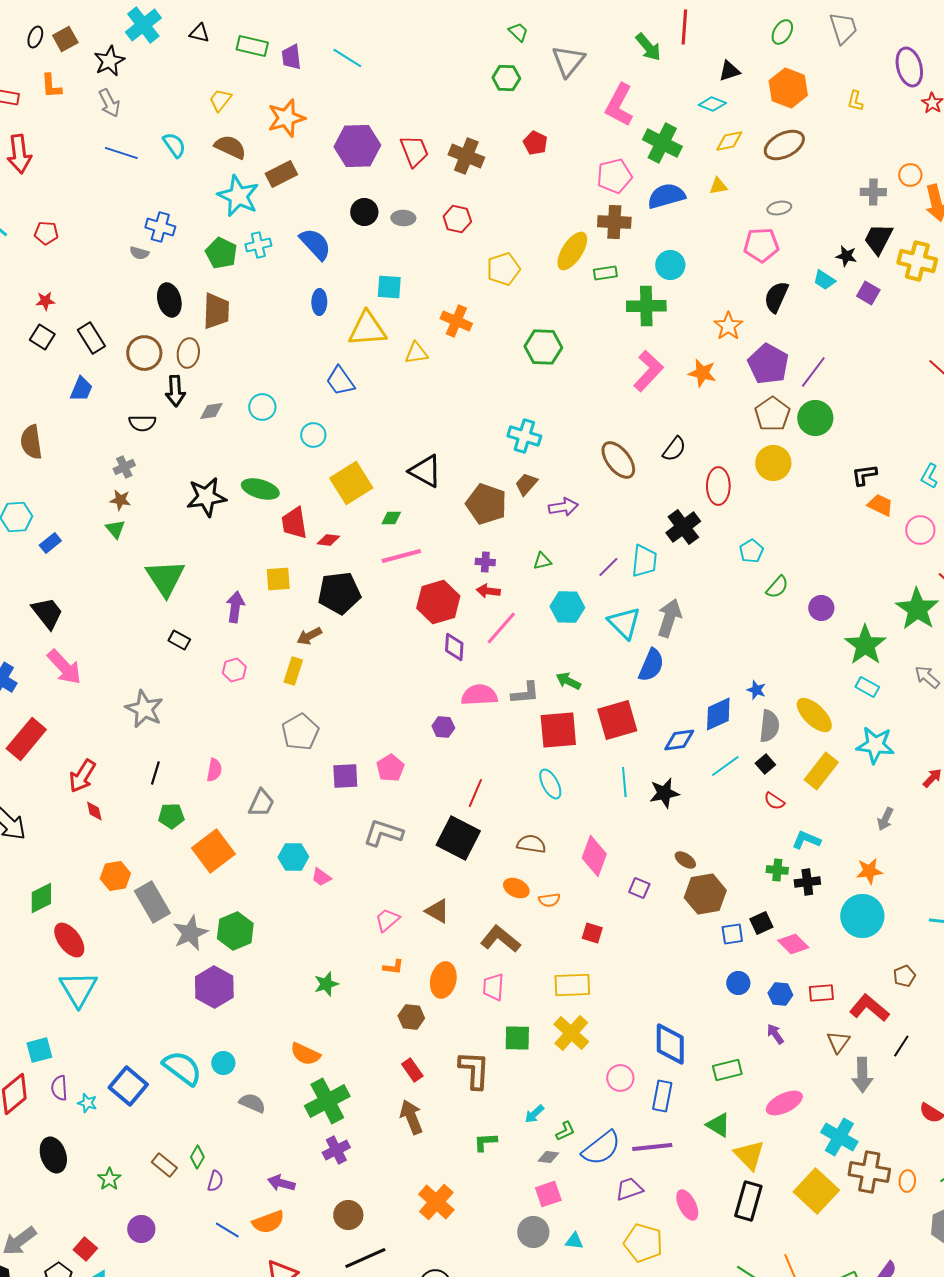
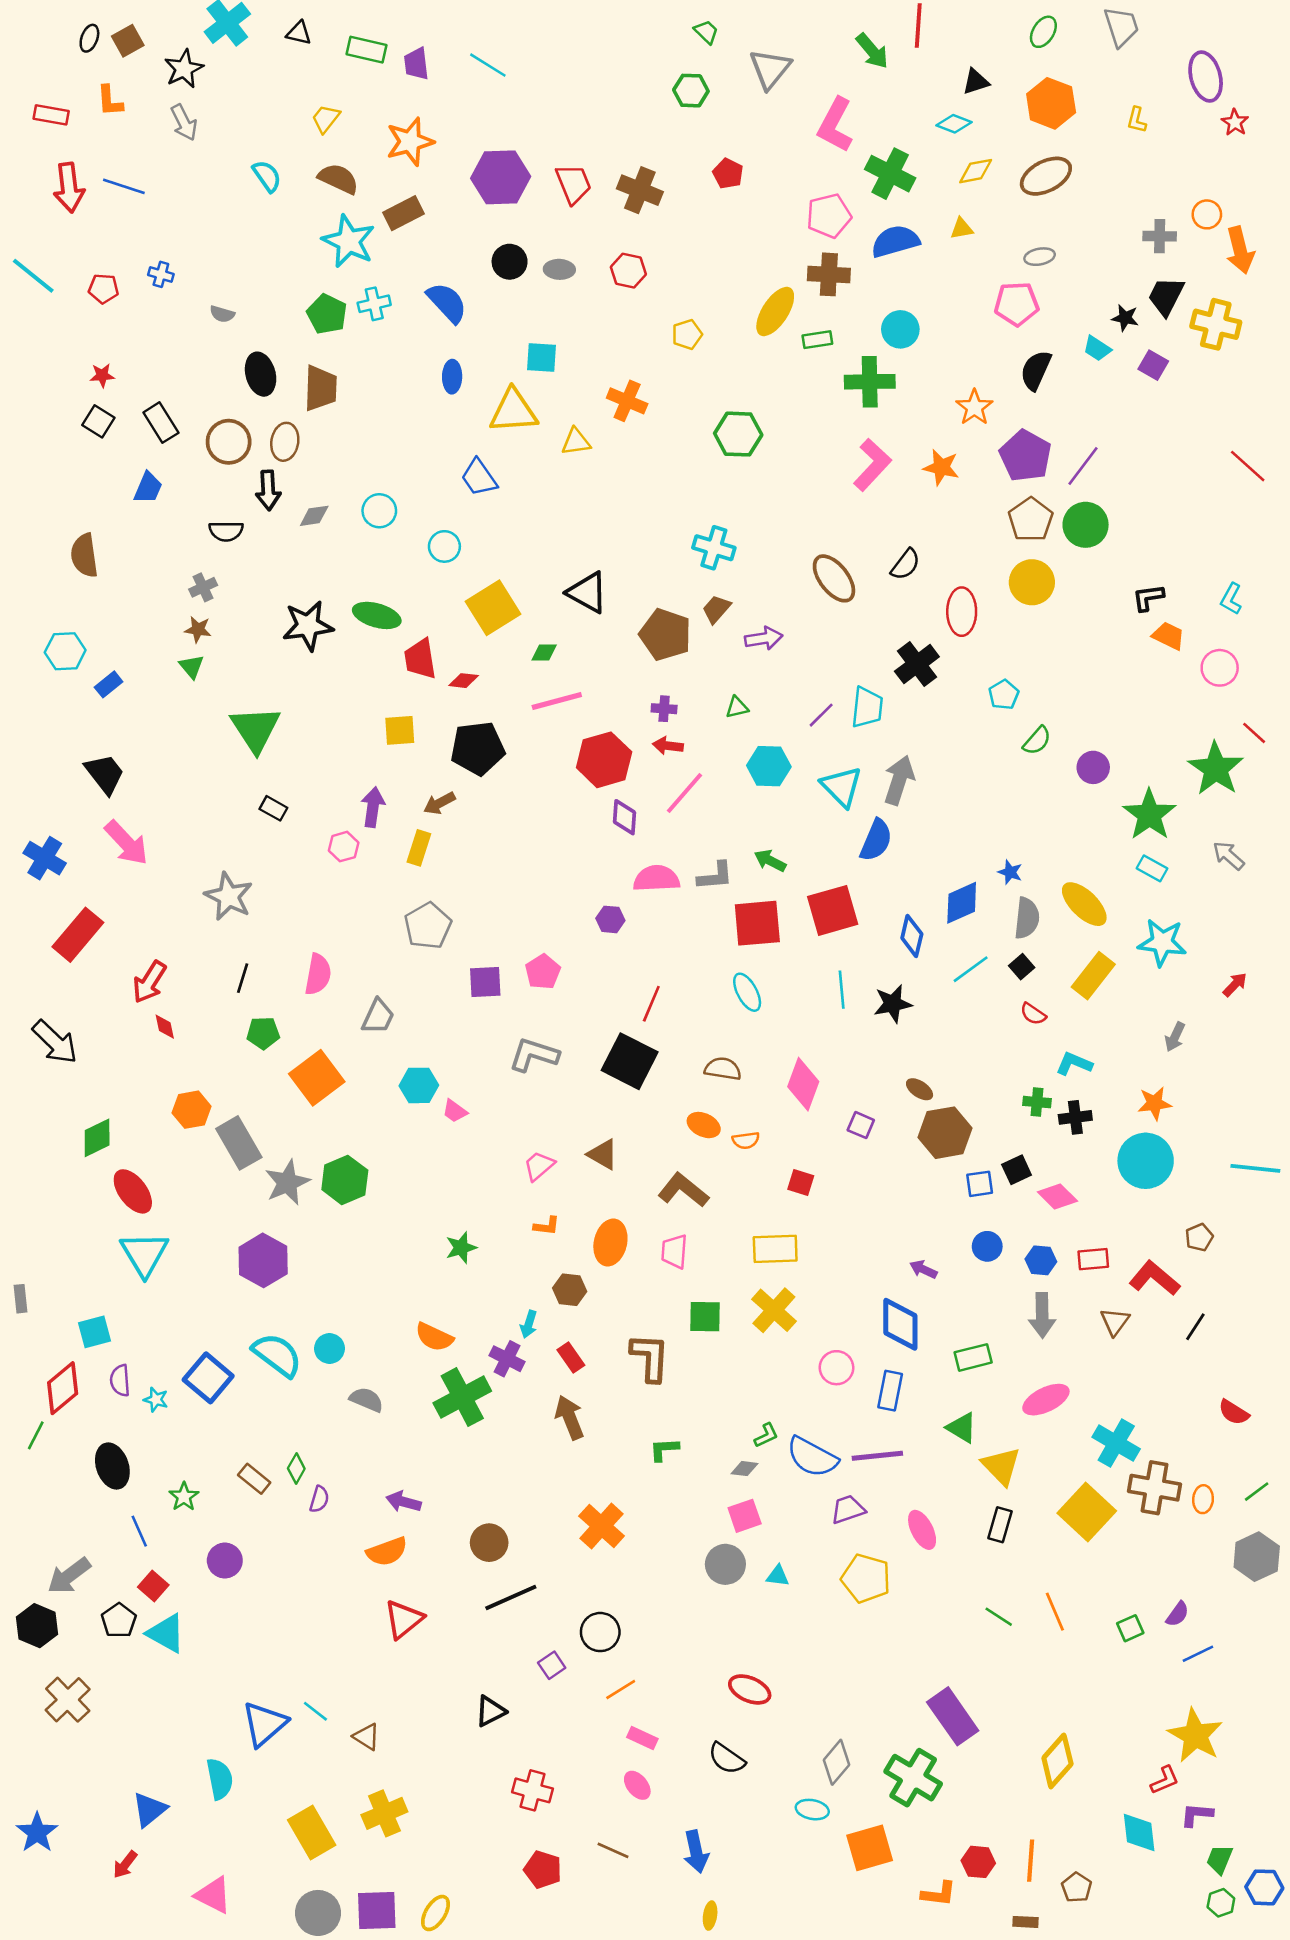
blue line: (121, 153) -> (124, 186), moved
blue cross: (160, 227) -> (161, 274), moved, size x0.7
yellow pentagon: (503, 269) -> (687, 334), size x0.7
purple arrow: (235, 607) -> (373, 807), moved
blue diamond: (679, 740) -> (912, 936), turned -68
pink semicircle: (214, 770) -> (318, 974), size x1.4
purple hexagon: (214, 987) -> (263, 1260), moved
purple arrow: (775, 1034) -> (923, 1269), moved, turned -30
gray arrow: (862, 1075) -> (1042, 1315), moved
cyan arrow: (534, 1114) -> (529, 1324), moved, turned -30
blue semicircle: (601, 1148) -> (812, 1457), turned 66
purple cross: (336, 1150) -> (507, 1359), moved, turned -36
black rectangle: (748, 1201) -> (1000, 1525), size x0.7
blue line: (227, 1230) -> (139, 1531), moved, turned 35

